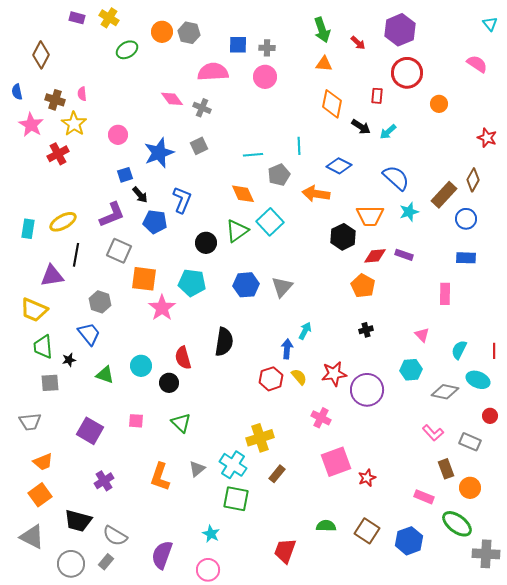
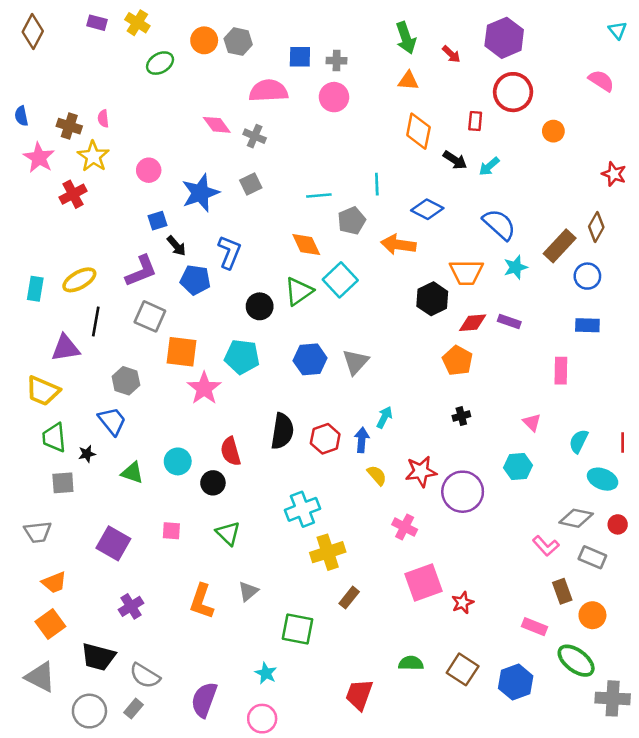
brown diamond: (41, 55) -> (33, 32), moved
red hexagon: (271, 379) -> (325, 439), moved
gray diamond: (445, 392) -> (576, 518), moved
cyan cross: (233, 465) -> (302, 509), moved, turned 36

